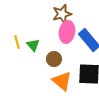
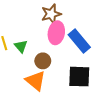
orange triangle: (62, 81) -> (35, 81), moved

